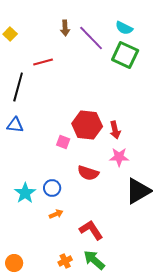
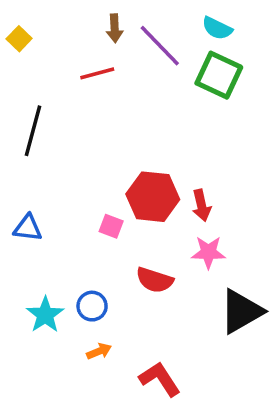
red line: (43, 62) -> (97, 73), moved
blue triangle: (15, 125) -> (28, 228), moved

